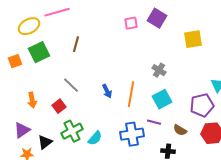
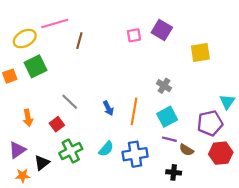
brown line: (76, 44) -> (79, 41), moved
purple line: (154, 122) -> (169, 139), moved
cyan semicircle: (95, 138) -> (106, 149), moved

